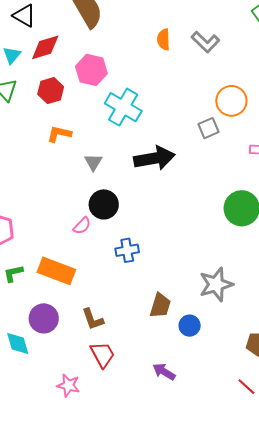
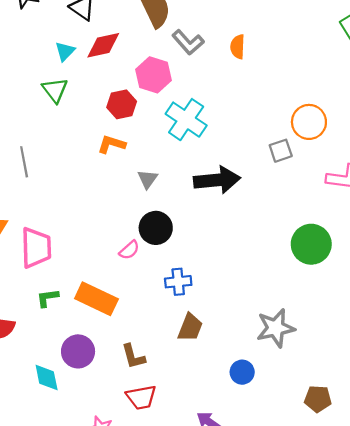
gray L-shape: (205, 42) -> (188, 42), moved
red hexagon: (51, 91) -> (122, 104), moved
brown trapezoid: (160, 306) -> (190, 328), moved
red trapezoid: (102, 355) -> (141, 397), turned 104

